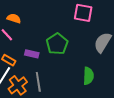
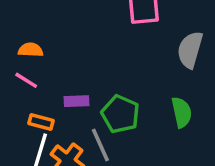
green pentagon: (57, 44) -> (120, 114), moved

